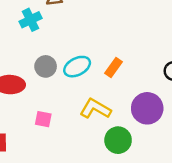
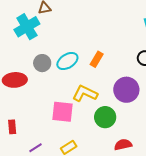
cyan cross: (30, 20) -> (27, 27), size x1.4
pink square: (43, 119) -> (62, 112), moved, size x1.6

